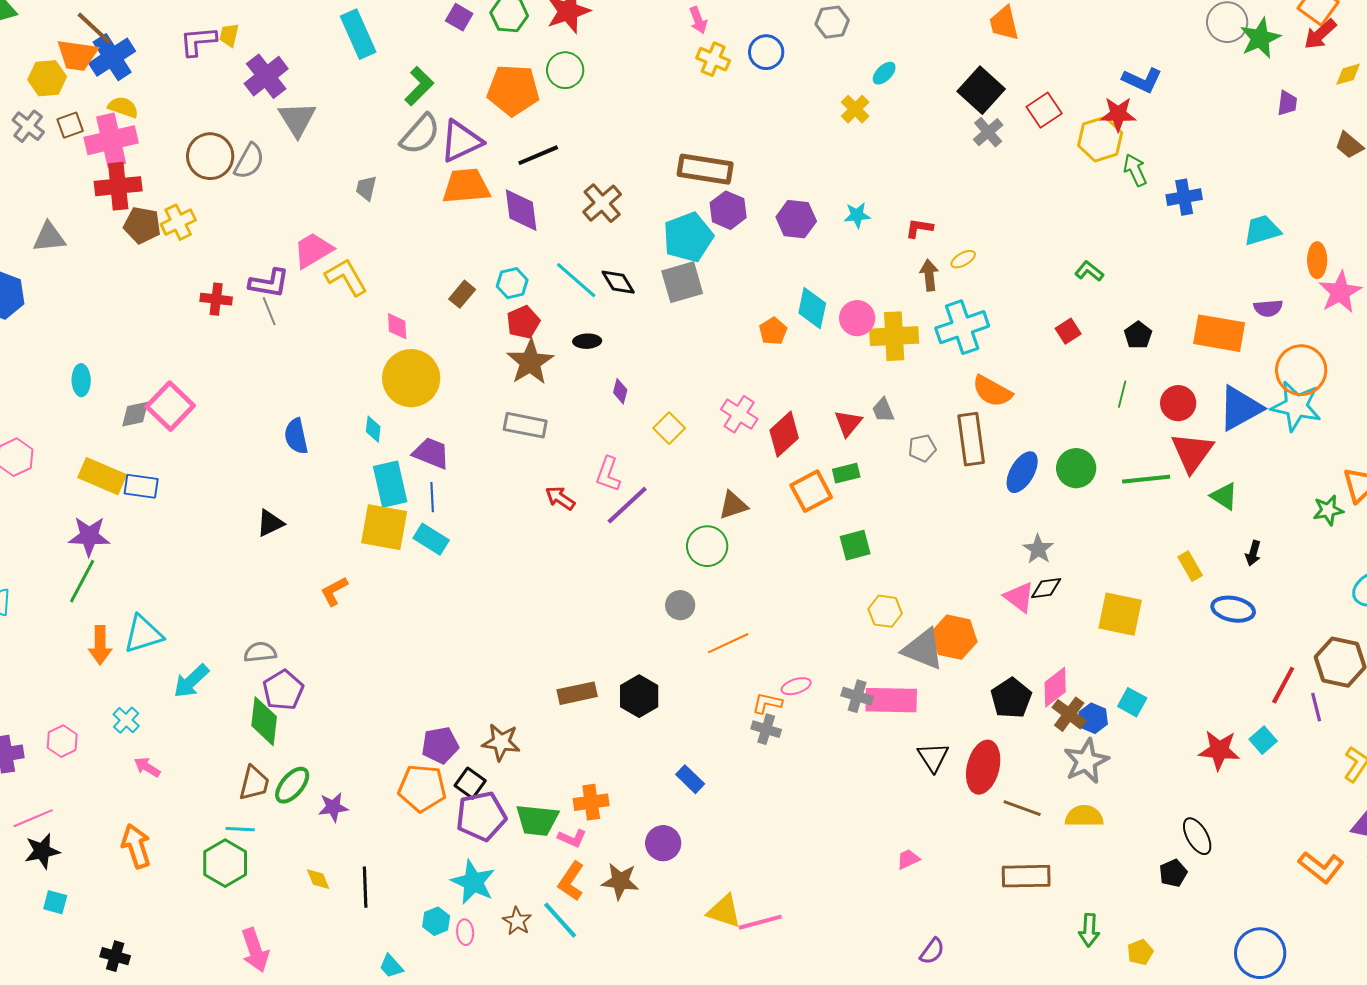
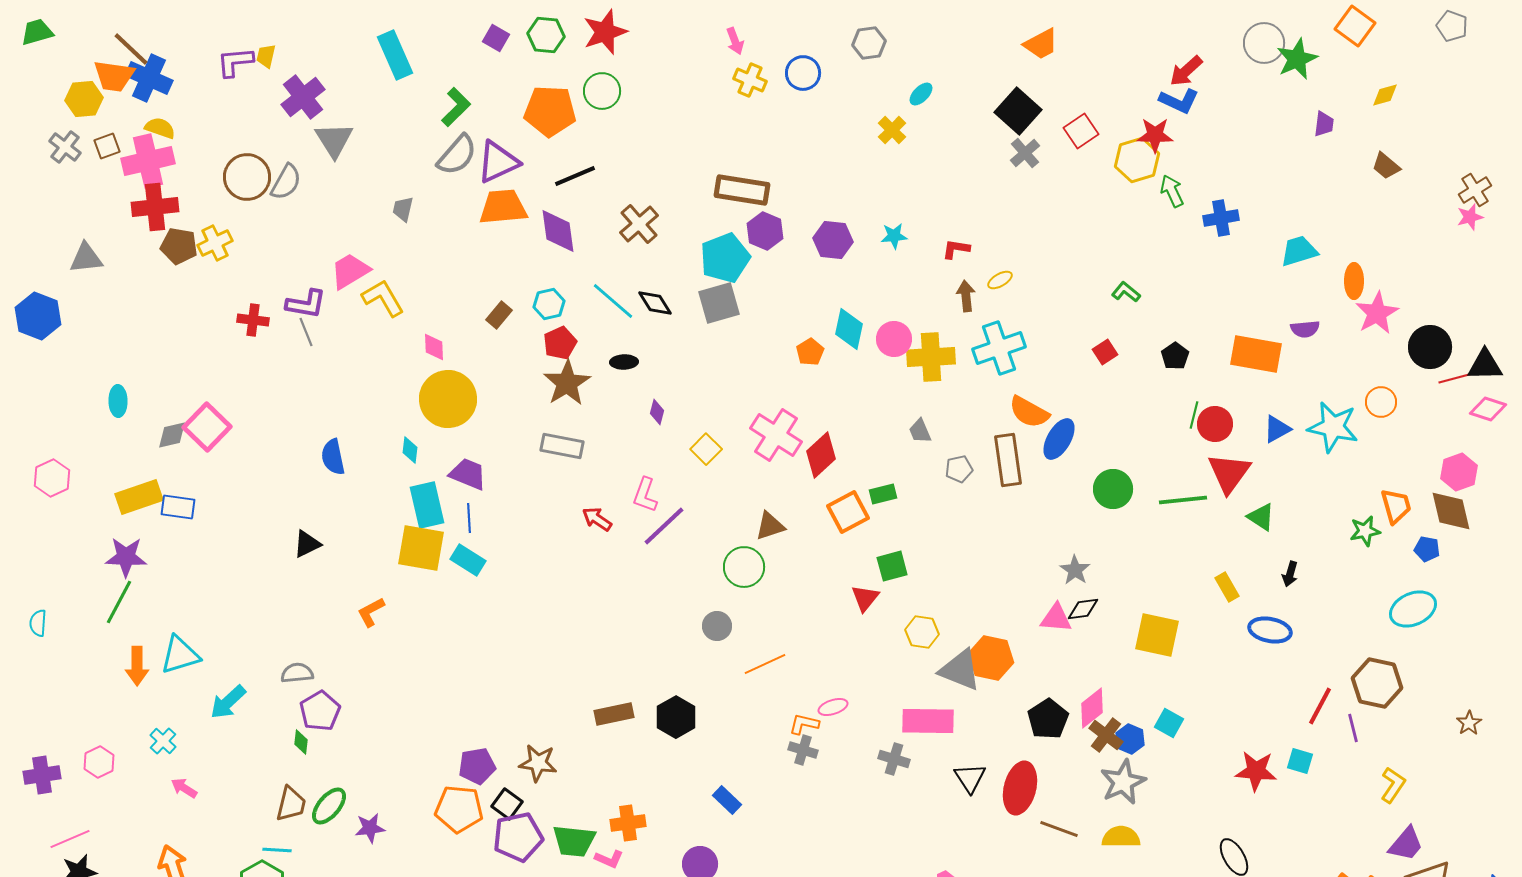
orange trapezoid: (1004, 23) -> (1041, 44), turned -105
red arrow: (1320, 34) -> (1186, 71), moved
blue cross: (112, 57) -> (149, 78), turned -33
orange circle: (1301, 370) -> (1381, 402), moved, size x0.6
green line: (1122, 394) -> (1194, 415), moved
blue triangle: (1240, 408) -> (1277, 429), size x0.6
pink cross: (739, 414) -> (776, 435), size x1.4
red triangle: (848, 423) -> (865, 598), moved
blue ellipse: (1022, 472) -> (1059, 439), moved
yellow rectangle: (102, 476) -> (139, 497), turned -42
pink triangle: (1019, 597) -> (1056, 618), turned -32
gray cross: (857, 696) -> (894, 759), moved
green diamond: (264, 721) -> (301, 742), size x0.5
cyan square: (1263, 740) -> (1300, 761), turned -32

